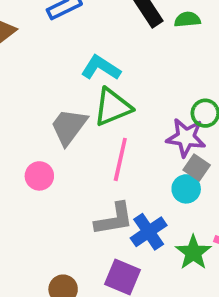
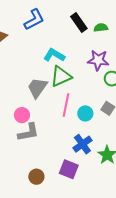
purple star: (186, 137) -> (98, 60), moved
cyan circle: (186, 189) -> (85, 113), moved
gray L-shape: (114, 219) -> (28, 132), moved

